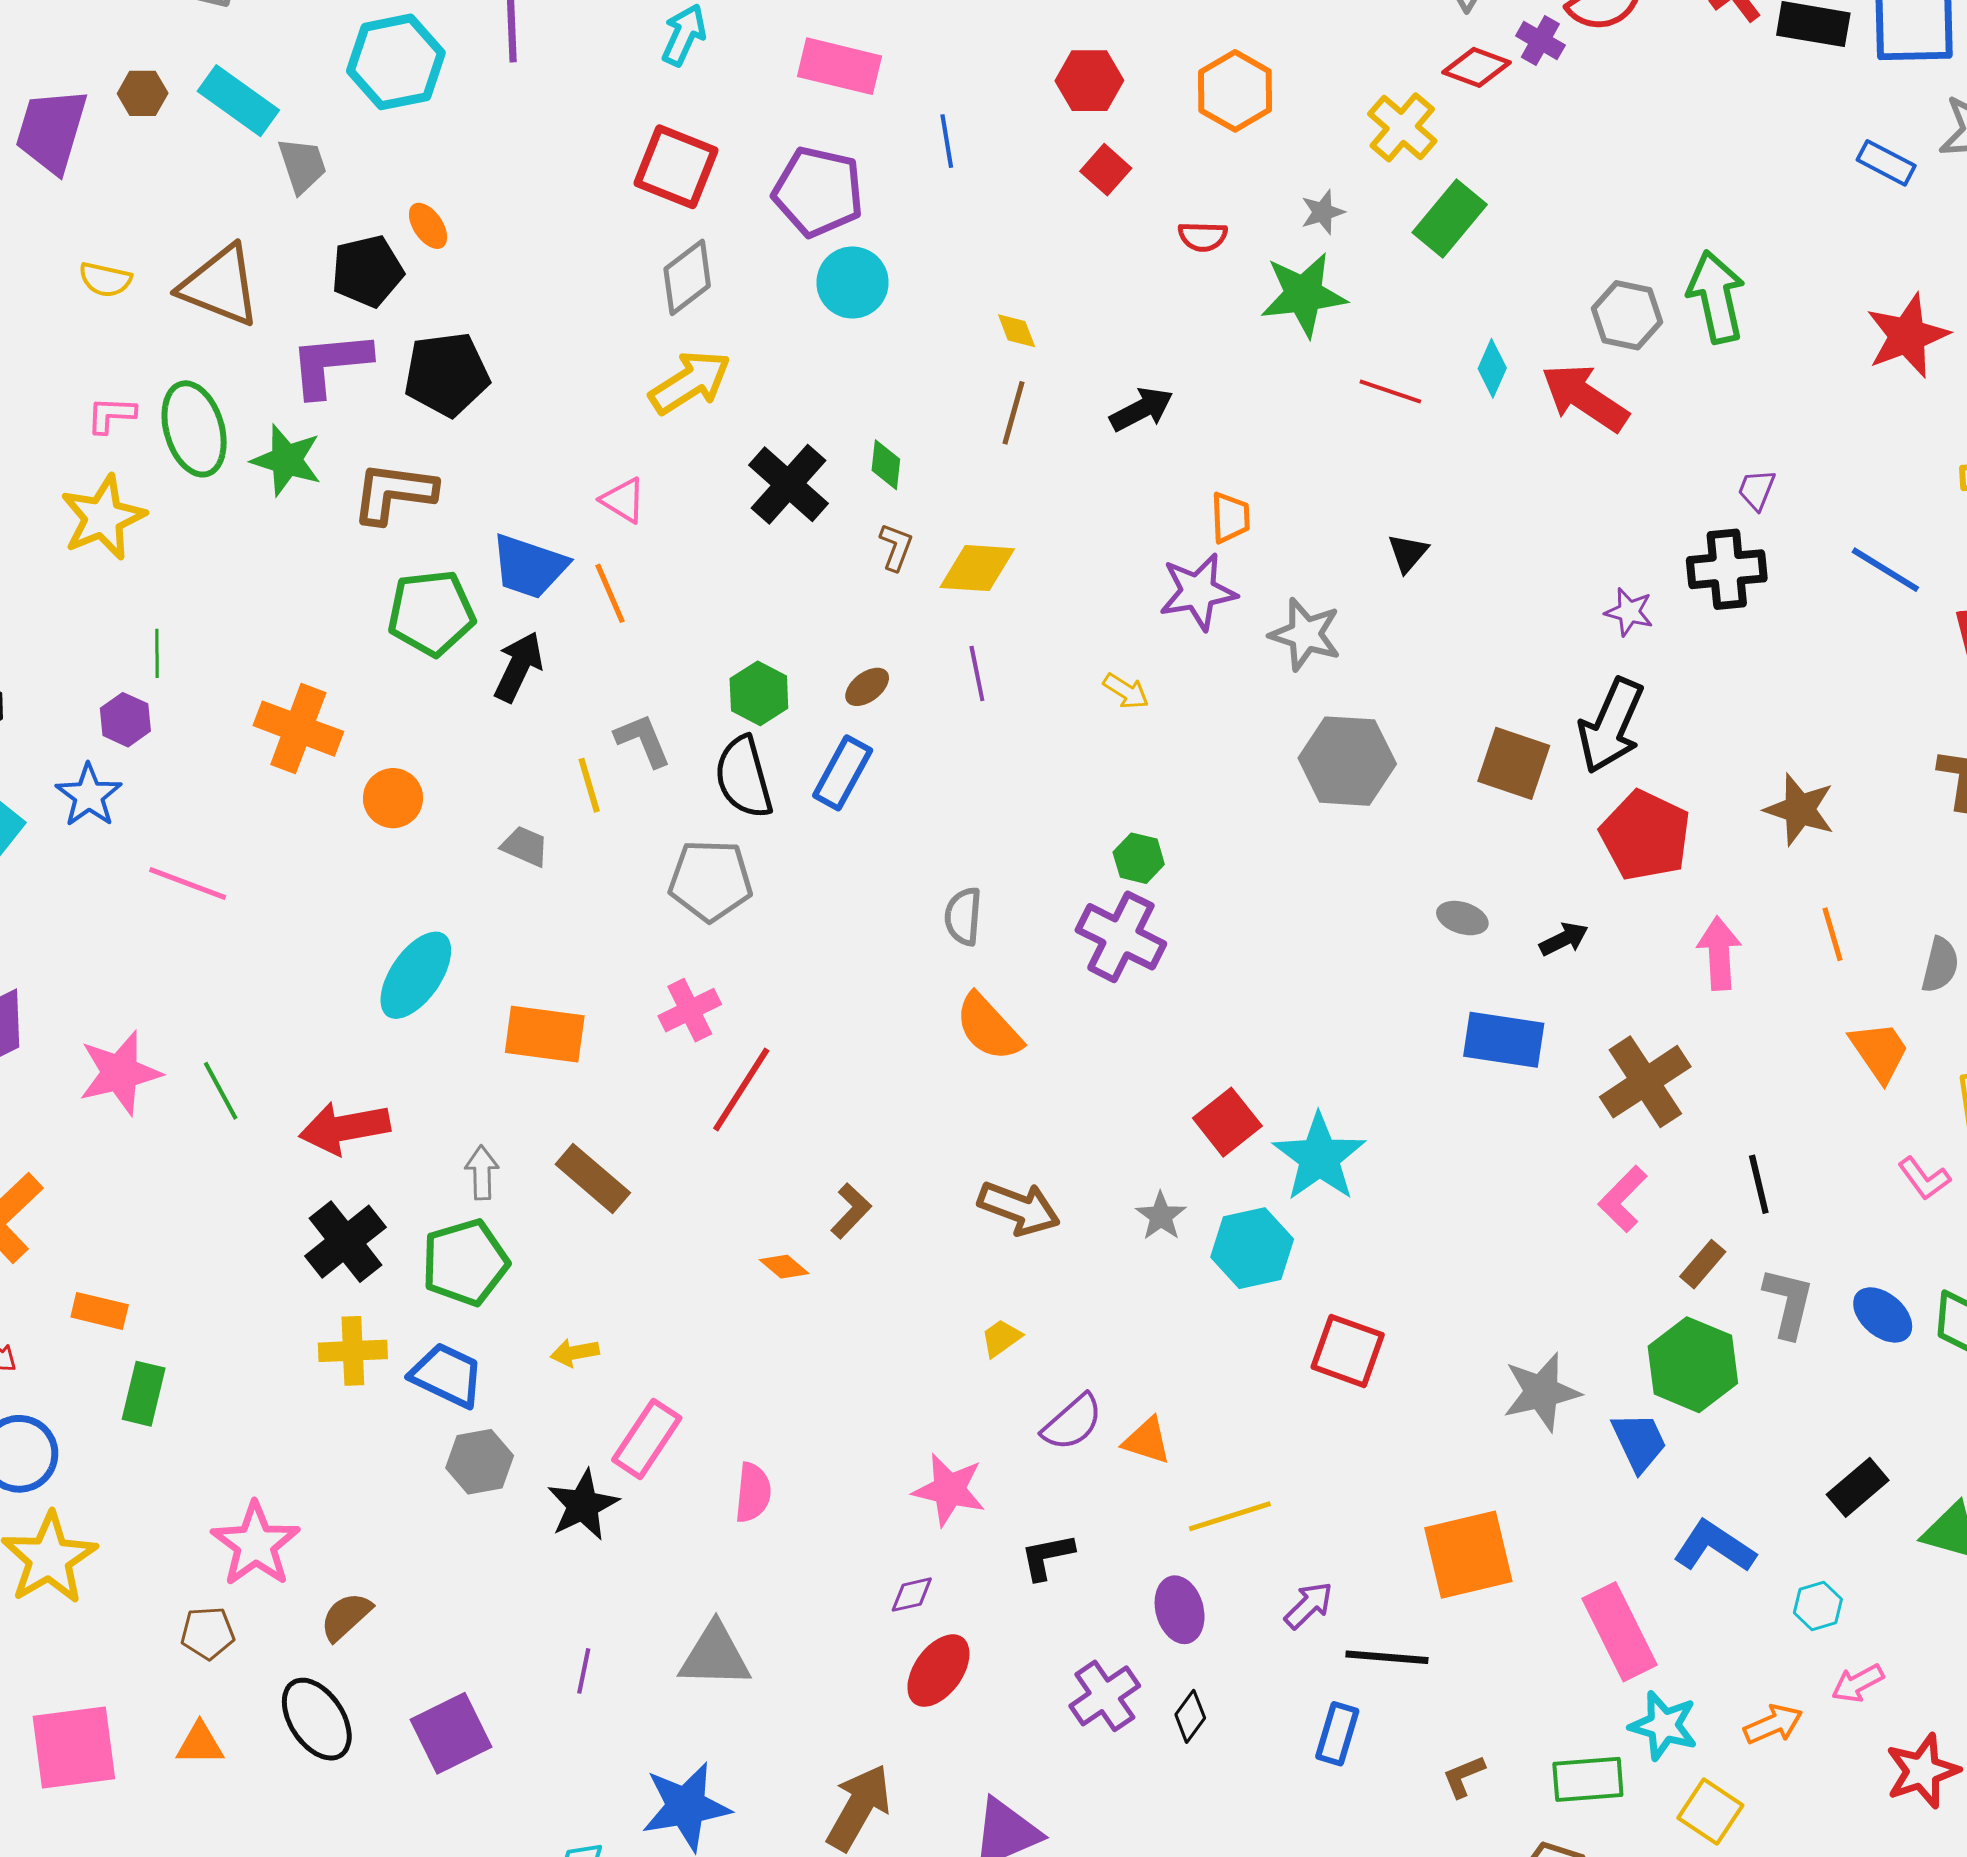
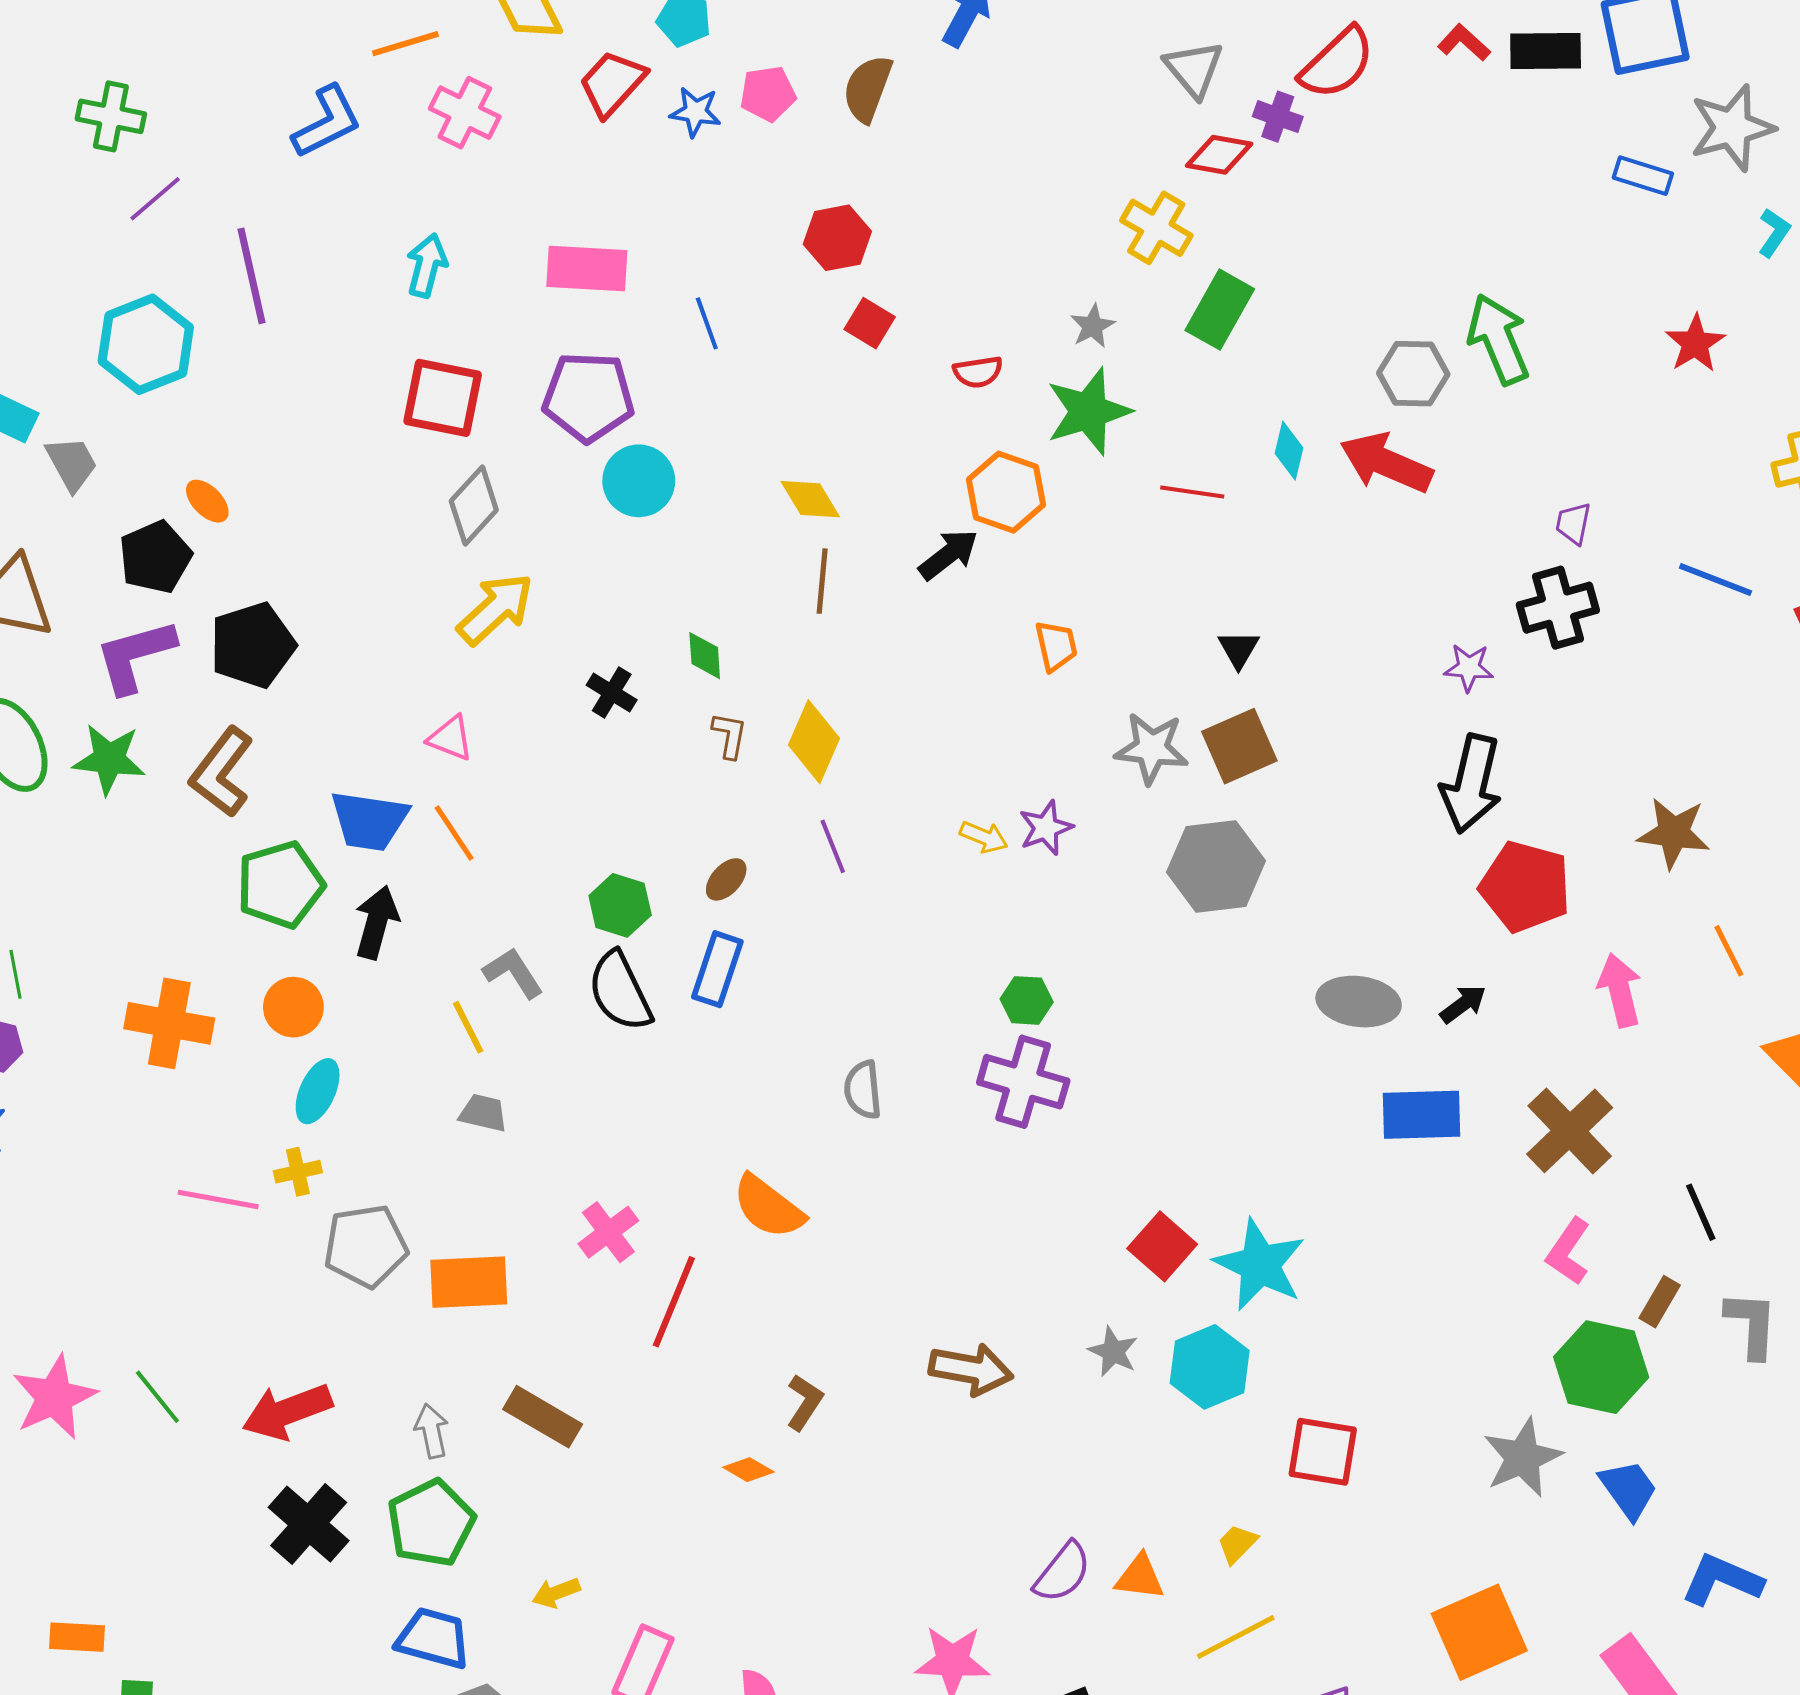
orange hexagon: (1235, 91) -> (1006, 492), moved
yellow diamond: (1017, 331) -> (810, 499), size x1.4
red star: (1907, 336) -> (1695, 343), size x0.7
black cross: (789, 484) -> (612, 693), size x0.6
brown L-shape: (394, 493) -> (221, 772), turned -50
yellow diamond: (977, 568) -> (814, 742), turned -60
purple star: (1198, 592) -> (1046, 828), moved, size x0.7
brown square: (1514, 763) -> (1239, 746), moved, turned -32
orange circle: (393, 798) -> (293, 1007), moved
gray trapezoid: (525, 846) -> (483, 1113), moved
gray pentagon: (710, 881) -> (366, 1246), moved
pink line: (188, 884) -> (218, 1200), moved
gray ellipse: (1462, 918) -> (1359, 1002), size x1.6
cyan ellipse: (416, 975) -> (318, 1091), moved, size x0.7
orange semicircle: (988, 1027) -> (768, 1207), moved
yellow trapezoid: (1001, 1338) -> (1237, 1544), moved
yellow cross: (353, 1351) -> (298, 1172), moved, size x0.7
green hexagon: (1693, 1365) -> (1601, 1367), moved

